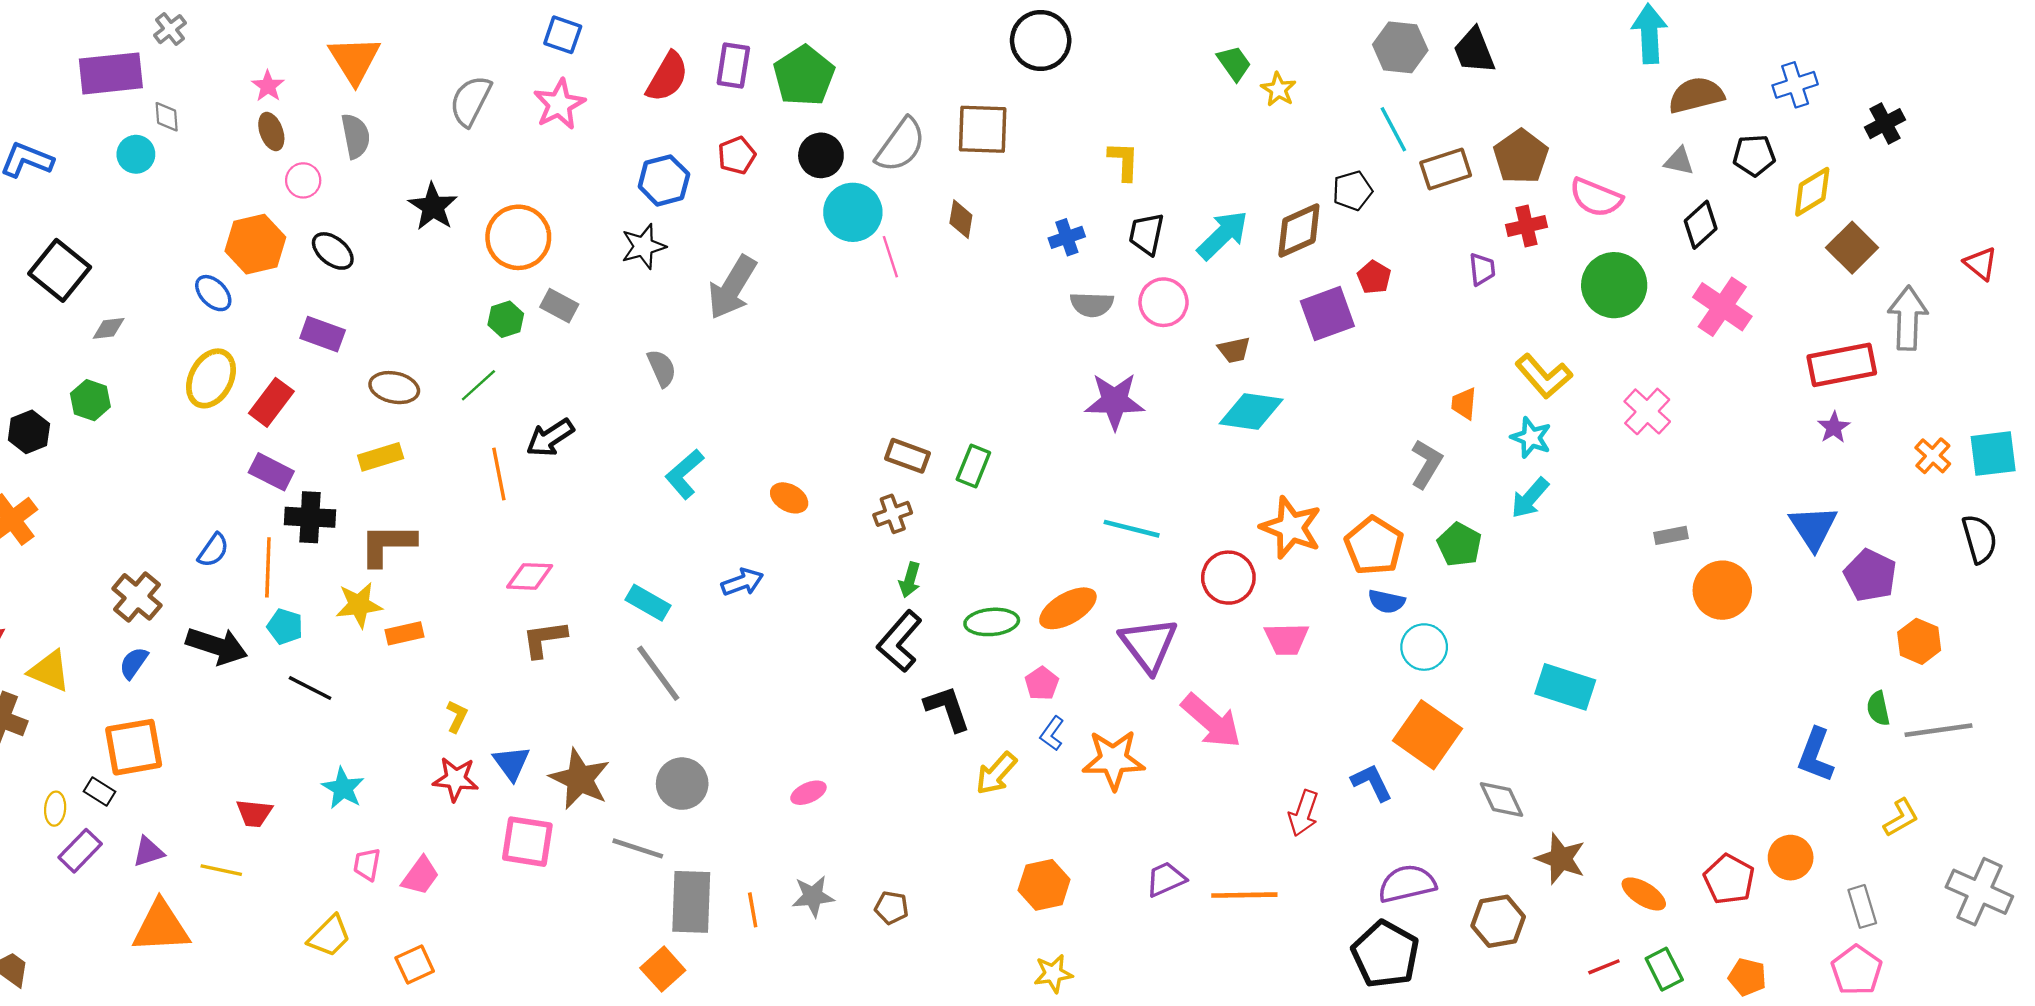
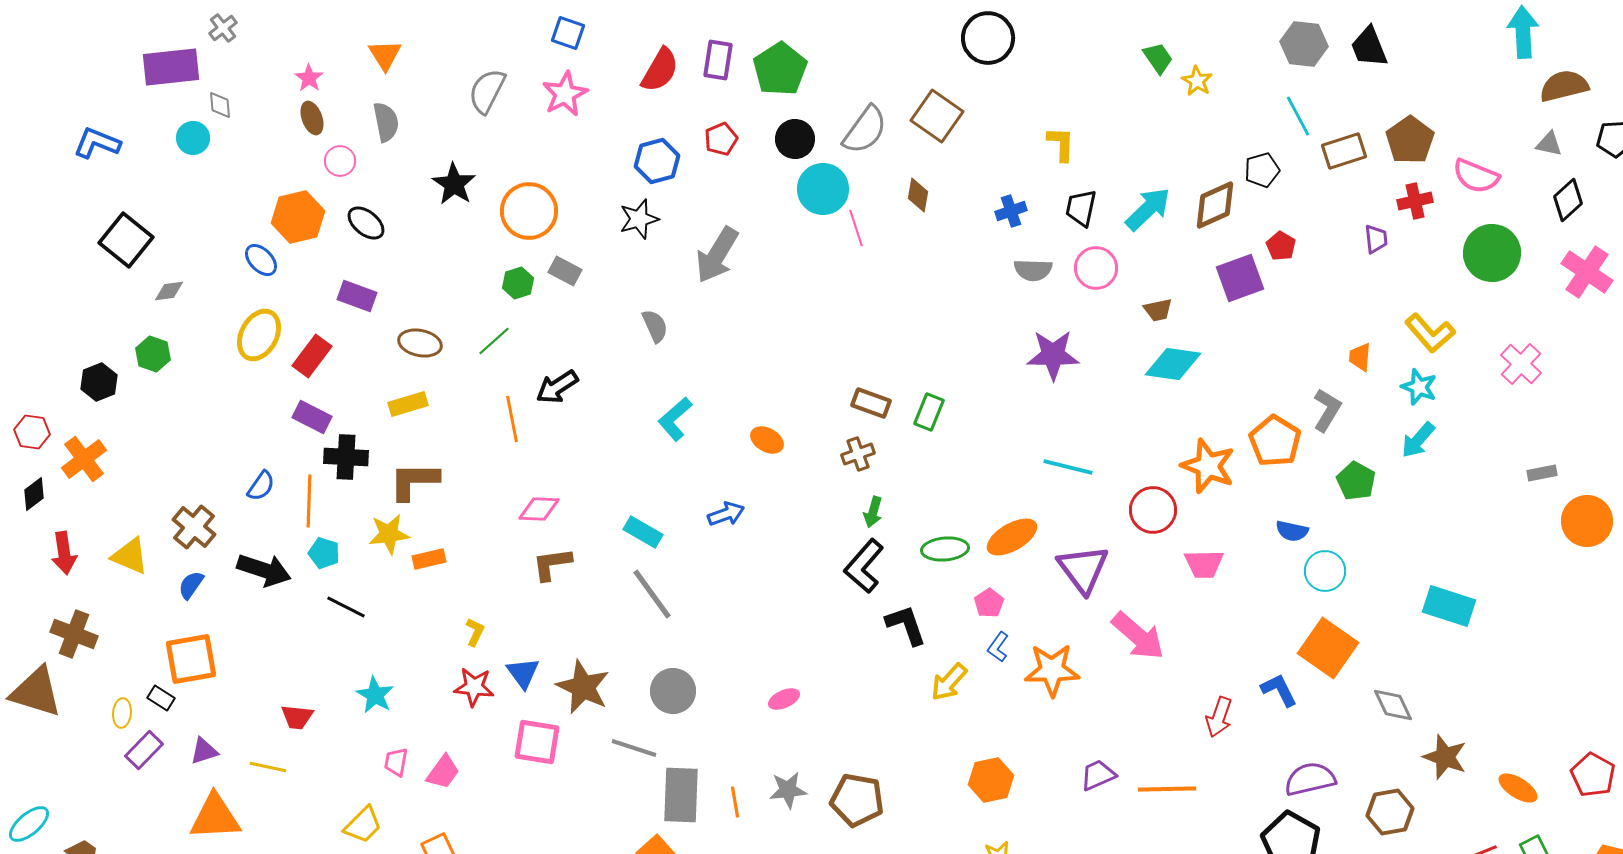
orange triangle: (354, 60) -> (385, 55), size x0.7
brown square: (983, 129) -> (937, 116), turned 33
orange pentagon: (1374, 546) -> (1275, 441), moved
yellow triangle: (49, 671) -> (130, 556), moved
brown pentagon: (892, 908) -> (857, 800), size x1.8

